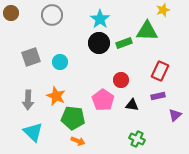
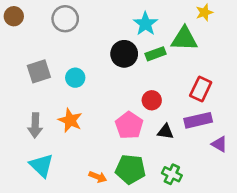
cyan star: (100, 19) -> (145, 24), moved
purple rectangle: (158, 96) -> (198, 120), size x1.5
purple triangle: (175, 115) -> (219, 144), turned -48
green pentagon: (73, 118) -> (130, 169), moved

